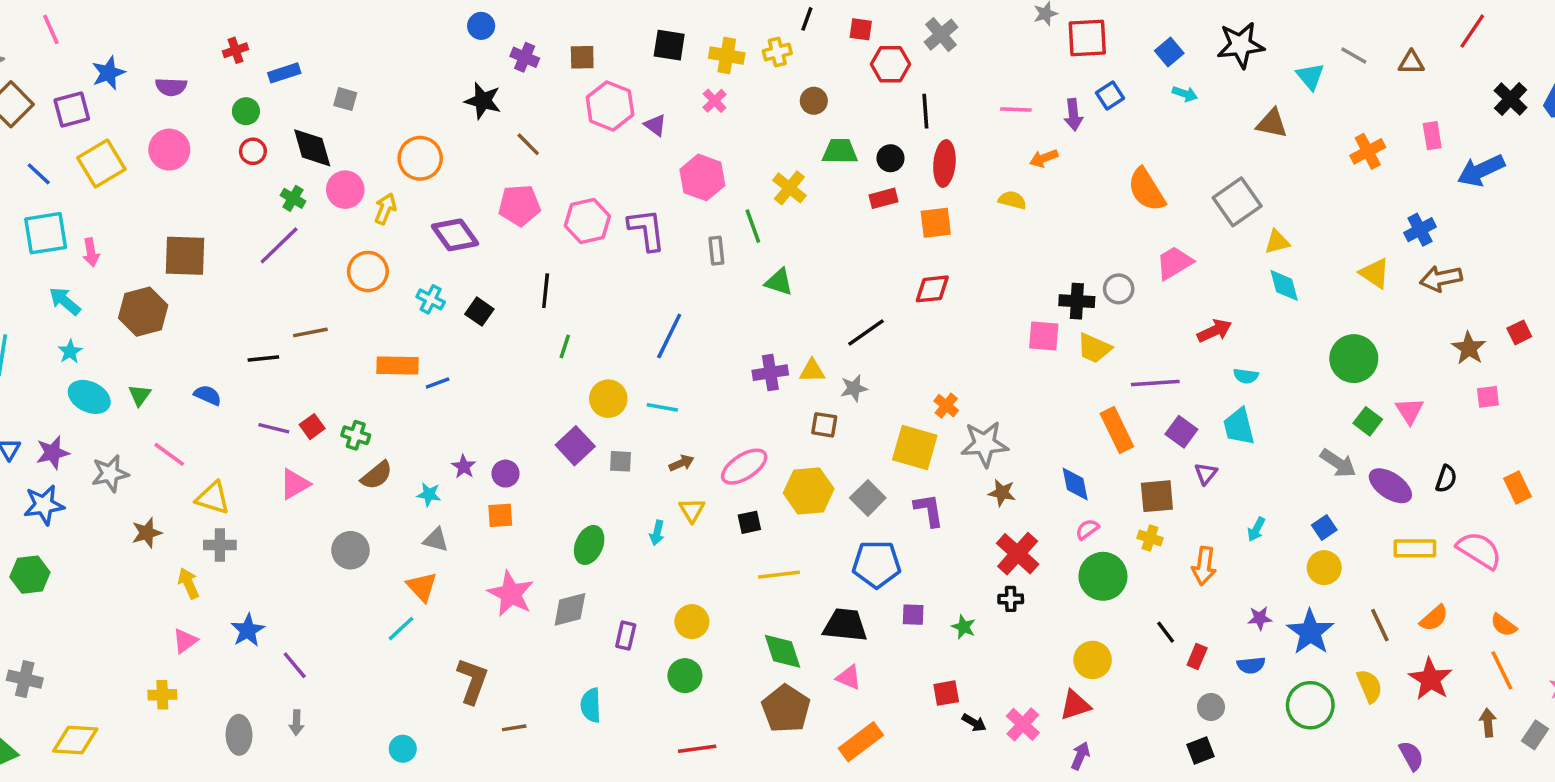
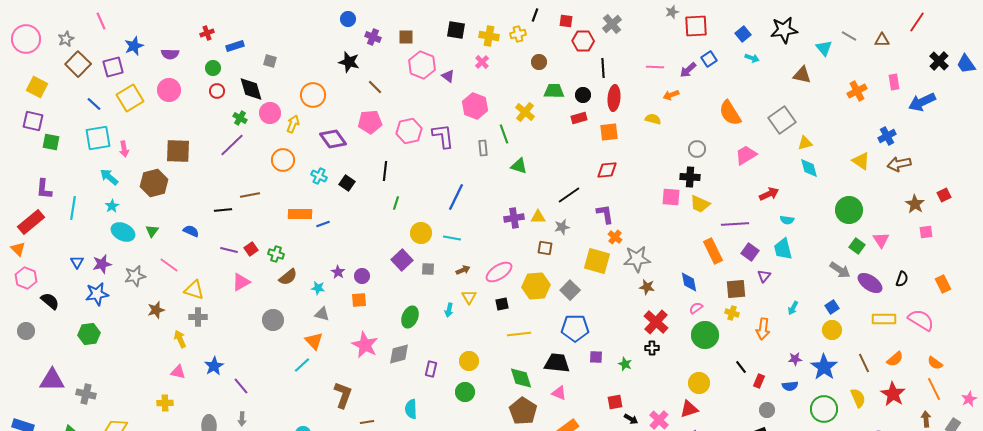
purple arrow: (1073, 115) -> (688, 70), turned 54
gray circle: (1119, 289) -> (697, 149), moved
purple L-shape: (929, 510) -> (605, 214), moved
pink triangle: (185, 641) -> (178, 372), turned 49

